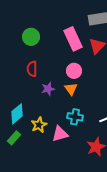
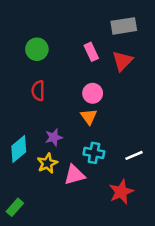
pink rectangle: (73, 39) -> (91, 52), size x0.6
purple star: (48, 89) -> (54, 137), moved
green rectangle: (14, 138) -> (15, 207), moved

